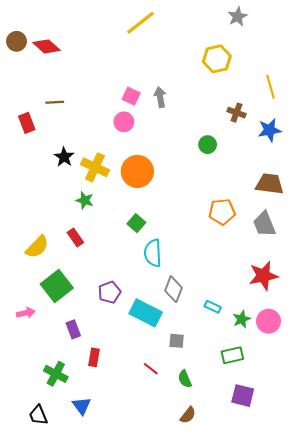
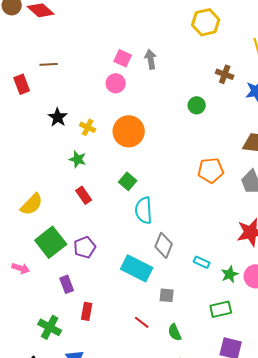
yellow cross: (95, 167) -> (88, 127), size x0.6
red rectangle: (75, 238) -> (84, 195), moved
purple pentagon: (109, 292) -> (85, 247), moved
pink arrow: (26, 313) -> (21, 268), turned 30

